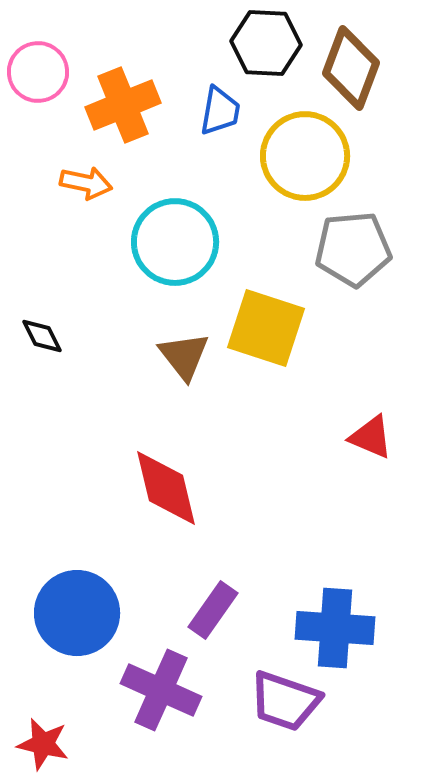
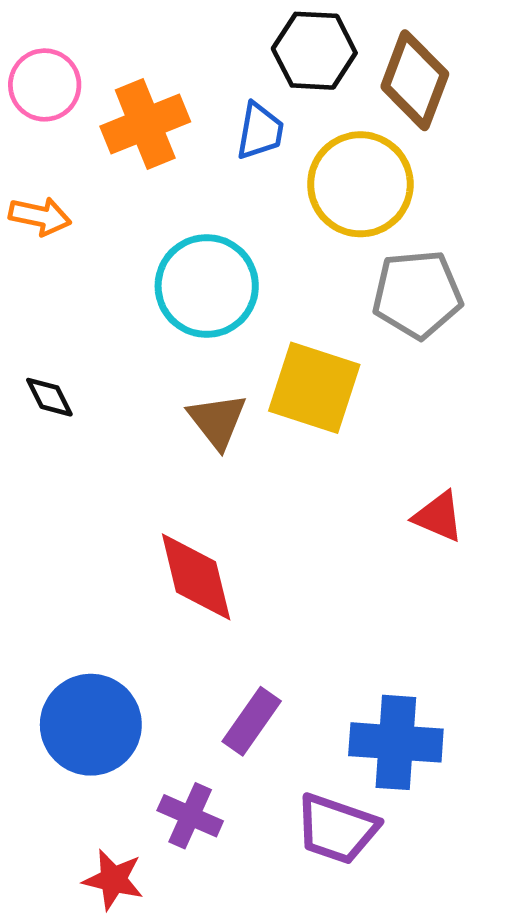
orange arrow: (86, 183) -> (40, 216), moved
purple cross: (161, 690) -> (190, 816), size x0.7
red star: (43, 744) -> (113, 880), moved

